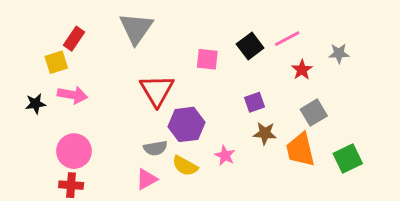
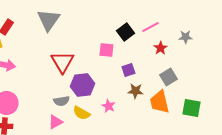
pink square: (207, 59) -> (106, 50), moved
green square: (348, 158) -> (191, 108), turned 36

